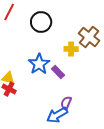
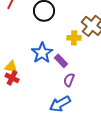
purple semicircle: (66, 103) -> (69, 80), moved

